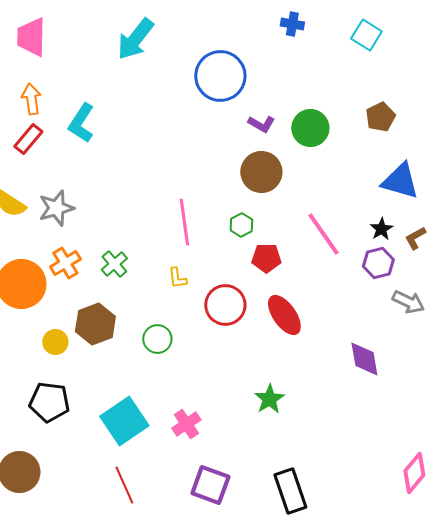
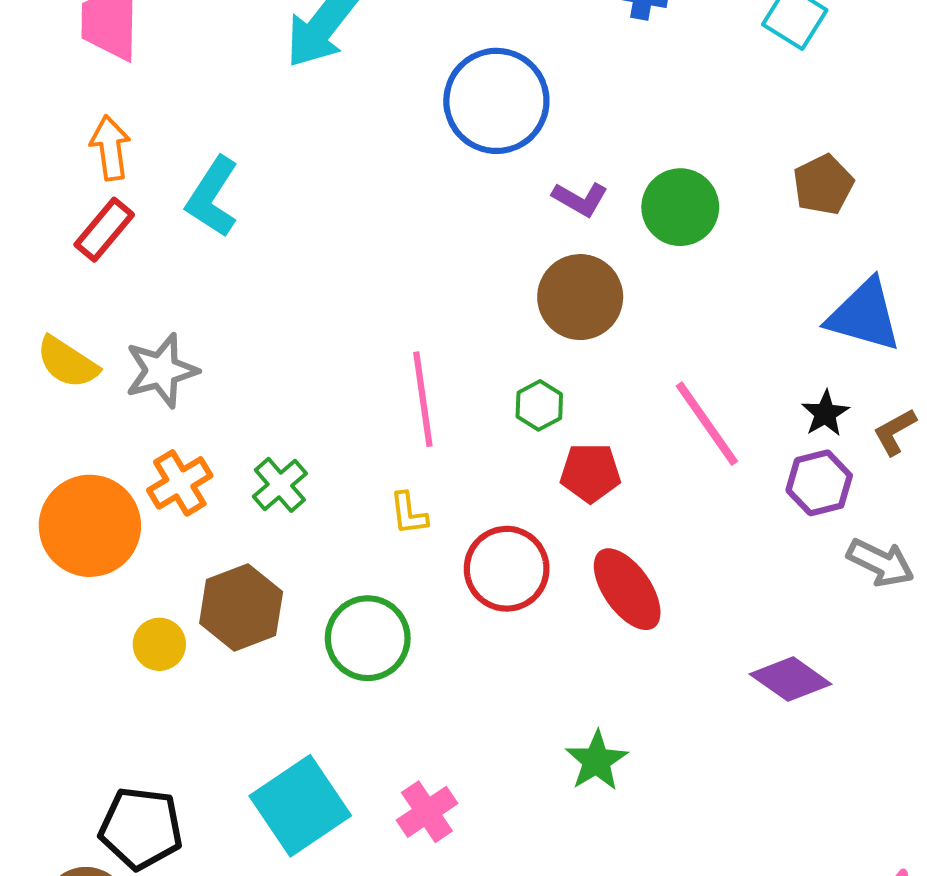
green circle: (157, 339) -> (368, 638), size x1.4
purple diamond: (364, 359) -> (791, 679), turned -45
black pentagon: (49, 402) -> (141, 828), moved

